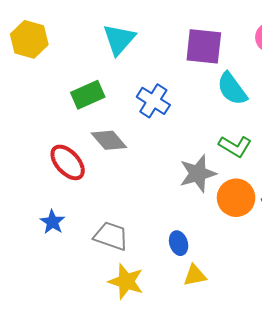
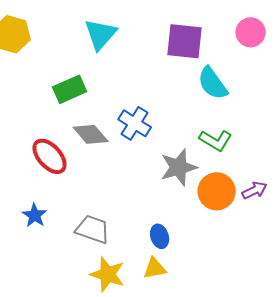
blue cross: (153, 101) -> (135, 123), moved
yellow triangle: (195, 275) -> (155, 268), moved

